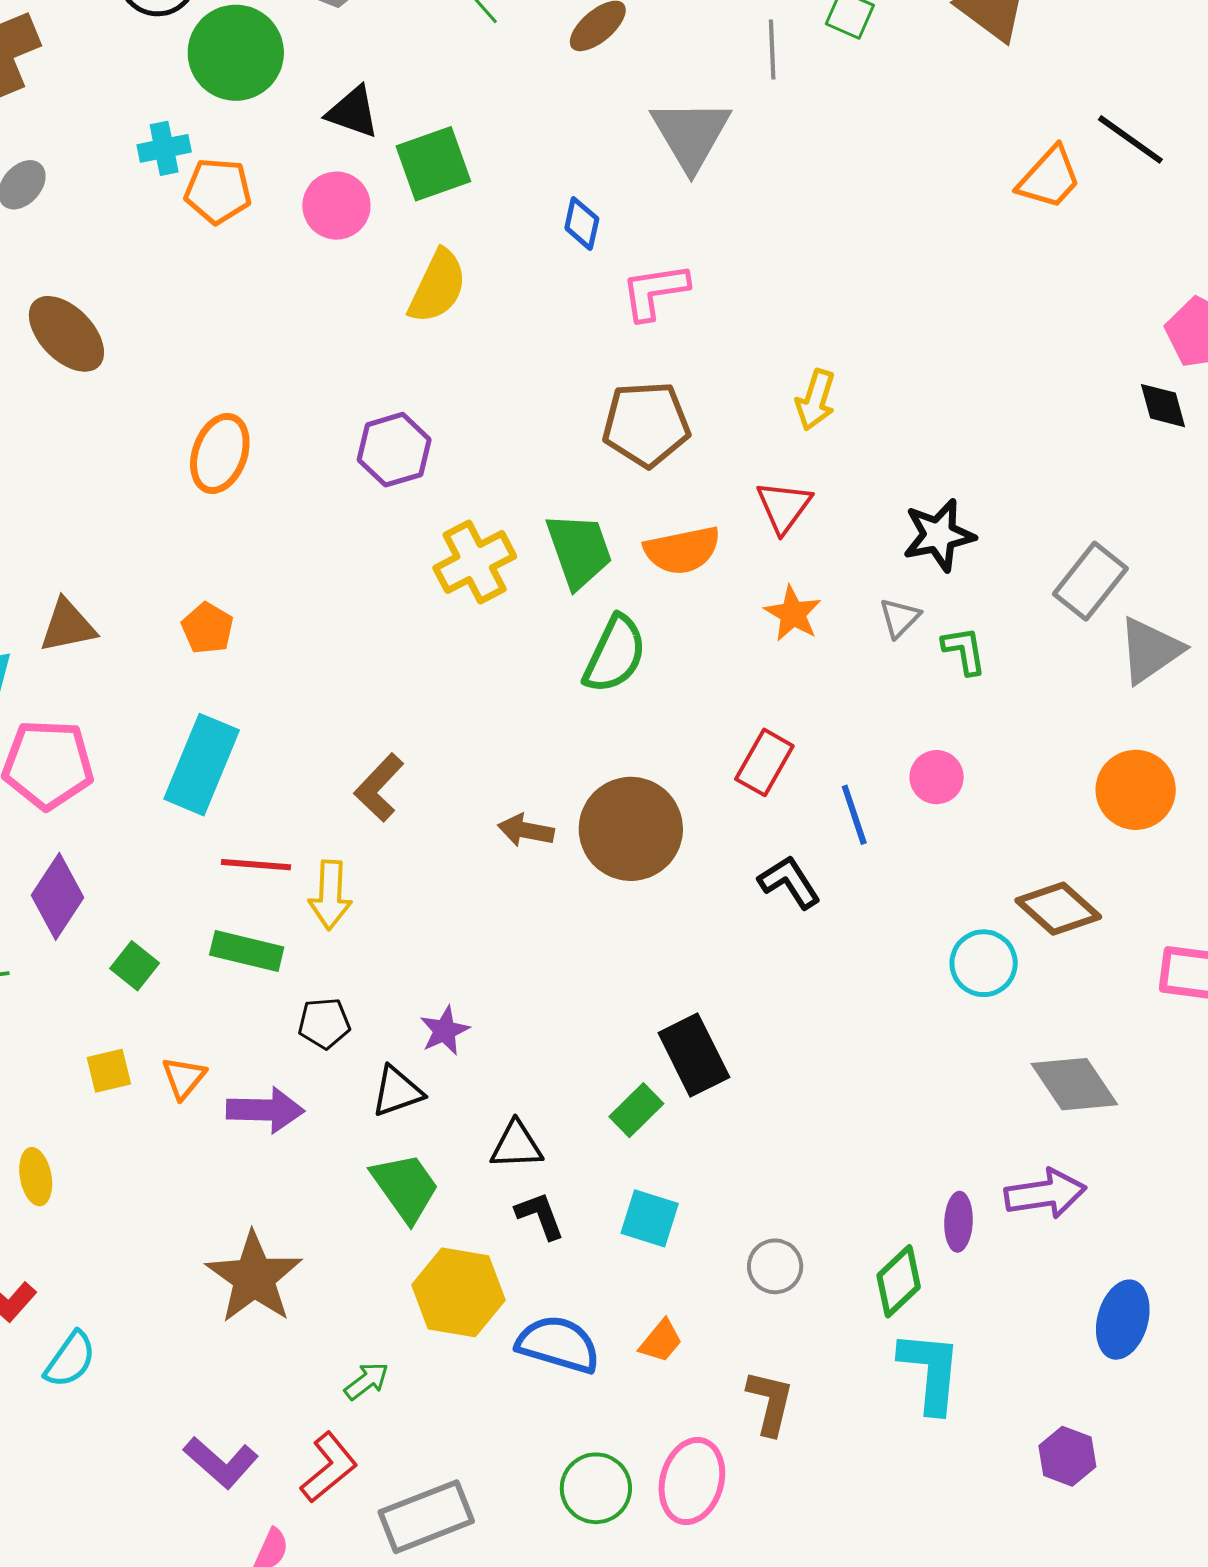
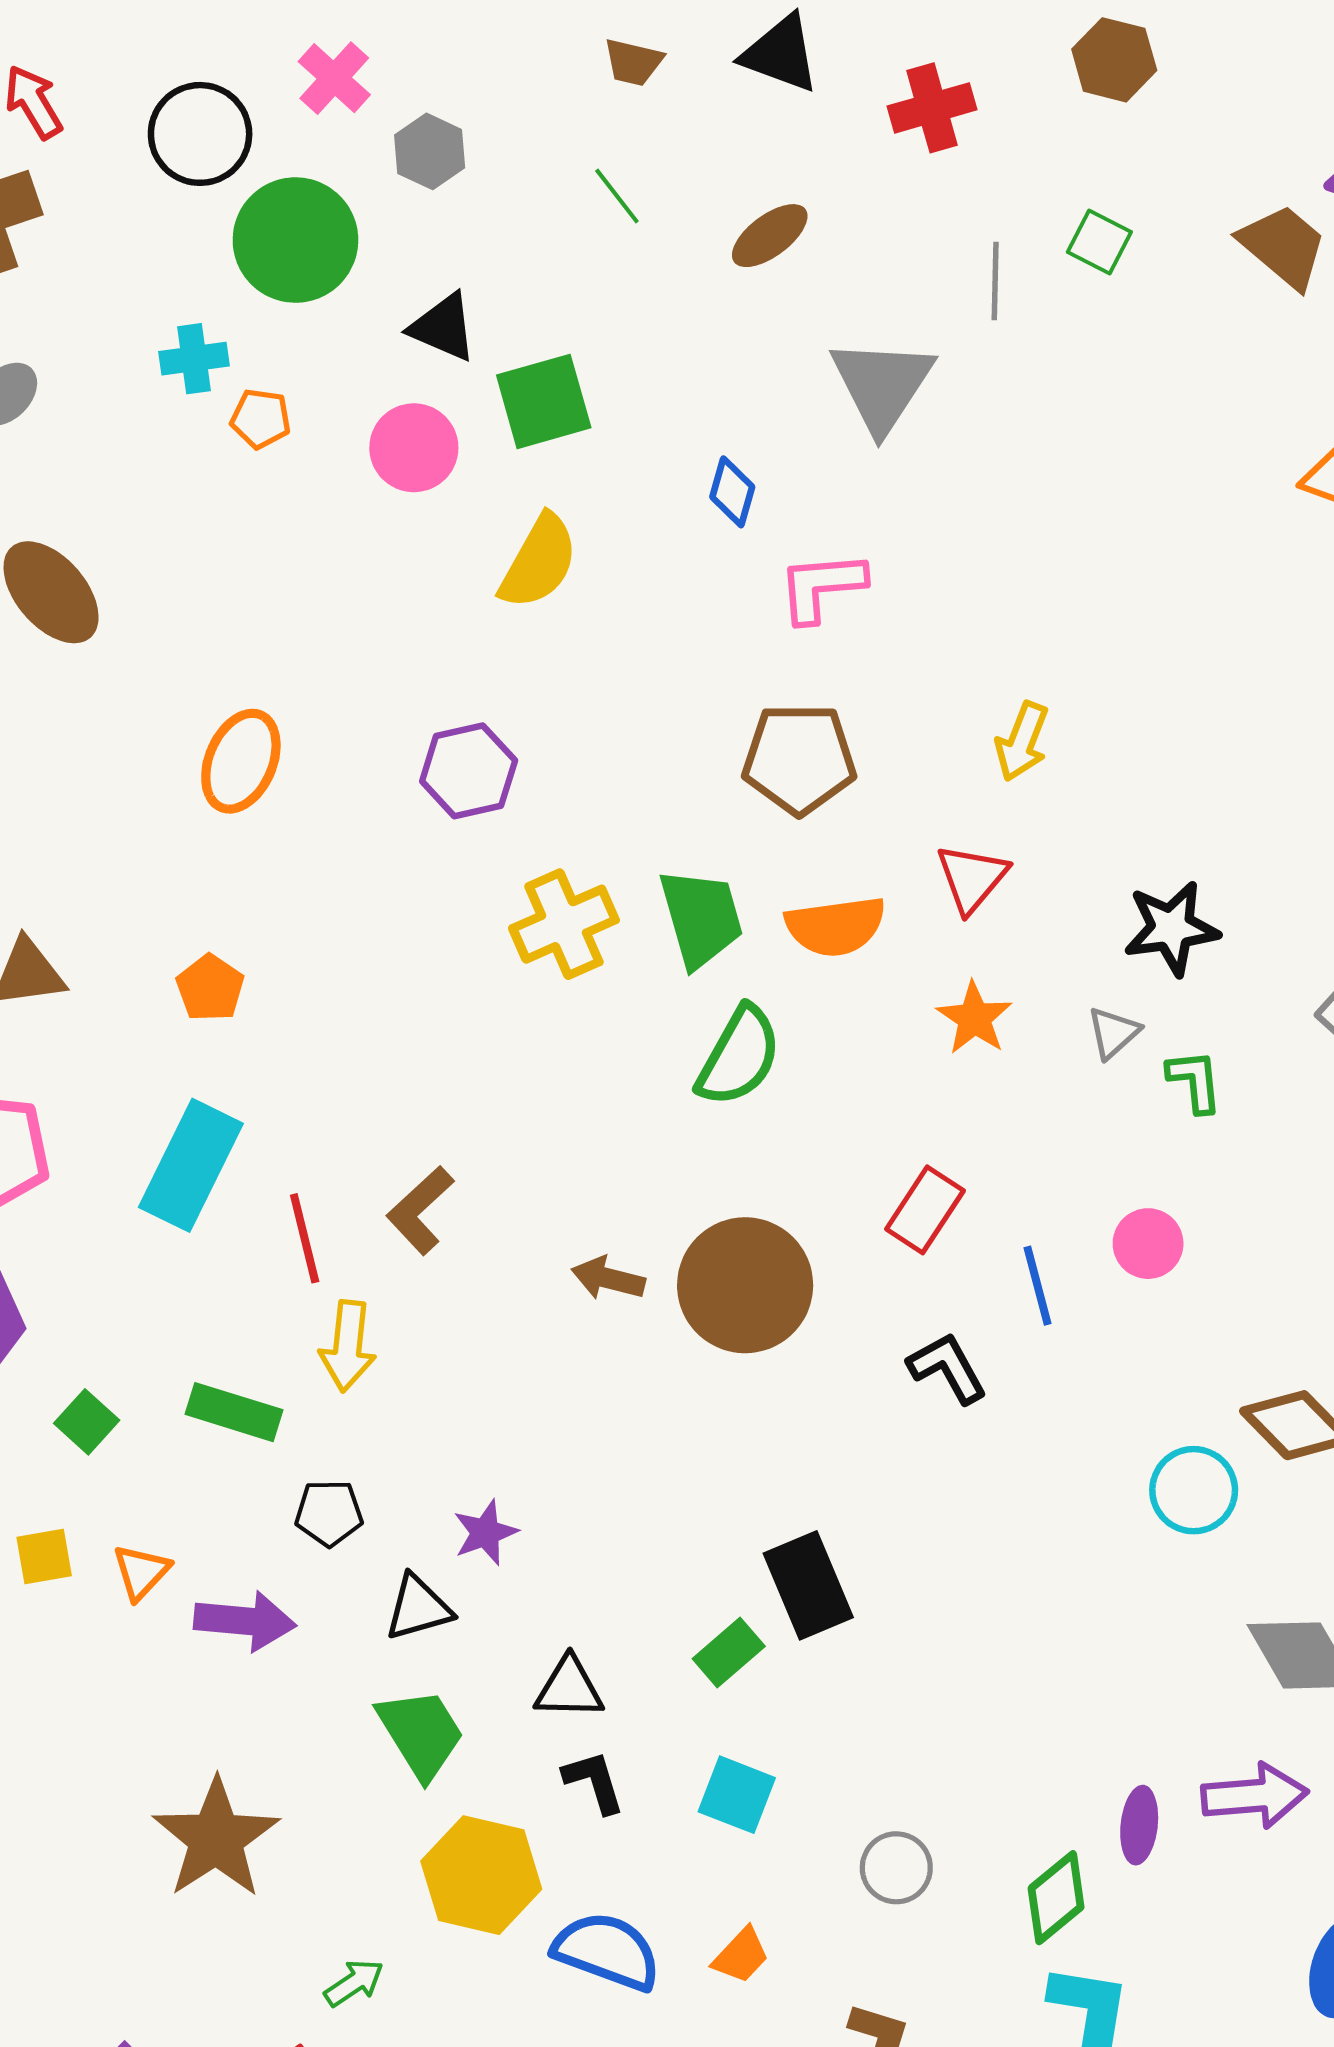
orange pentagon: (218, 191) -> (261, 419), size x0.7
red line: (256, 865) -> (305, 1238), moved, turned 68

